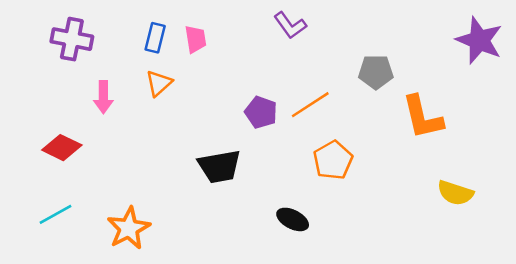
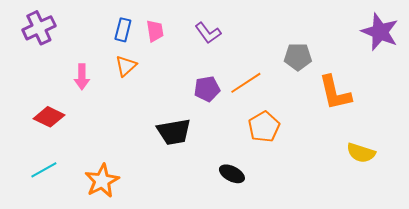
purple L-shape: (290, 25) -> (208, 33), moved
purple cross: (72, 39) -> (39, 28), moved, turned -36
purple pentagon: (261, 112) -> (207, 89), turned -30

